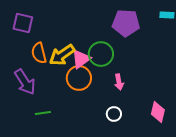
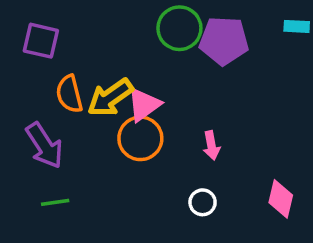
green circle: (101, 54) -> (179, 28), moved
green line: (43, 113) -> (55, 202), moved

